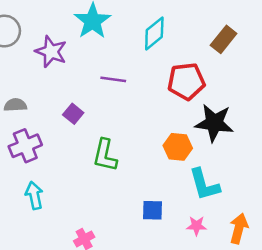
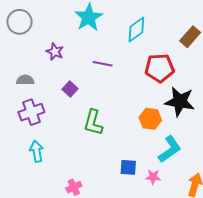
purple star: (51, 52) -> (55, 52), moved, size x0.7
cyan L-shape: (204, 185) -> (170, 149), turned -112
pink star: (196, 226) -> (153, 177), moved

